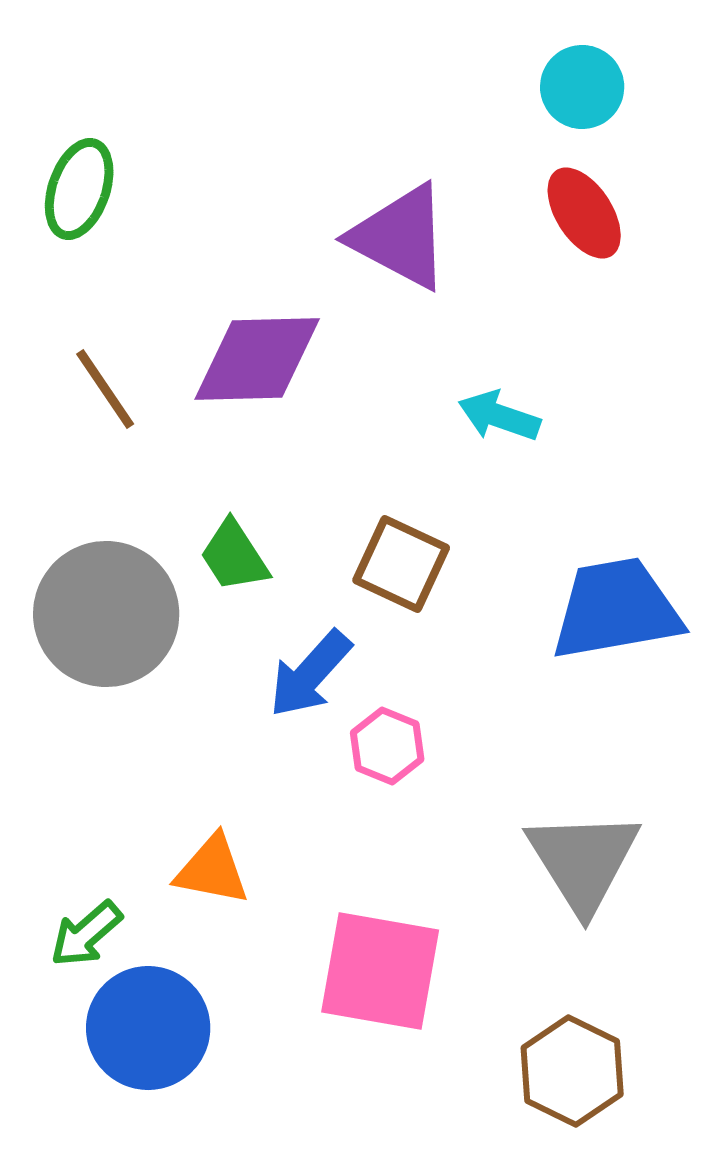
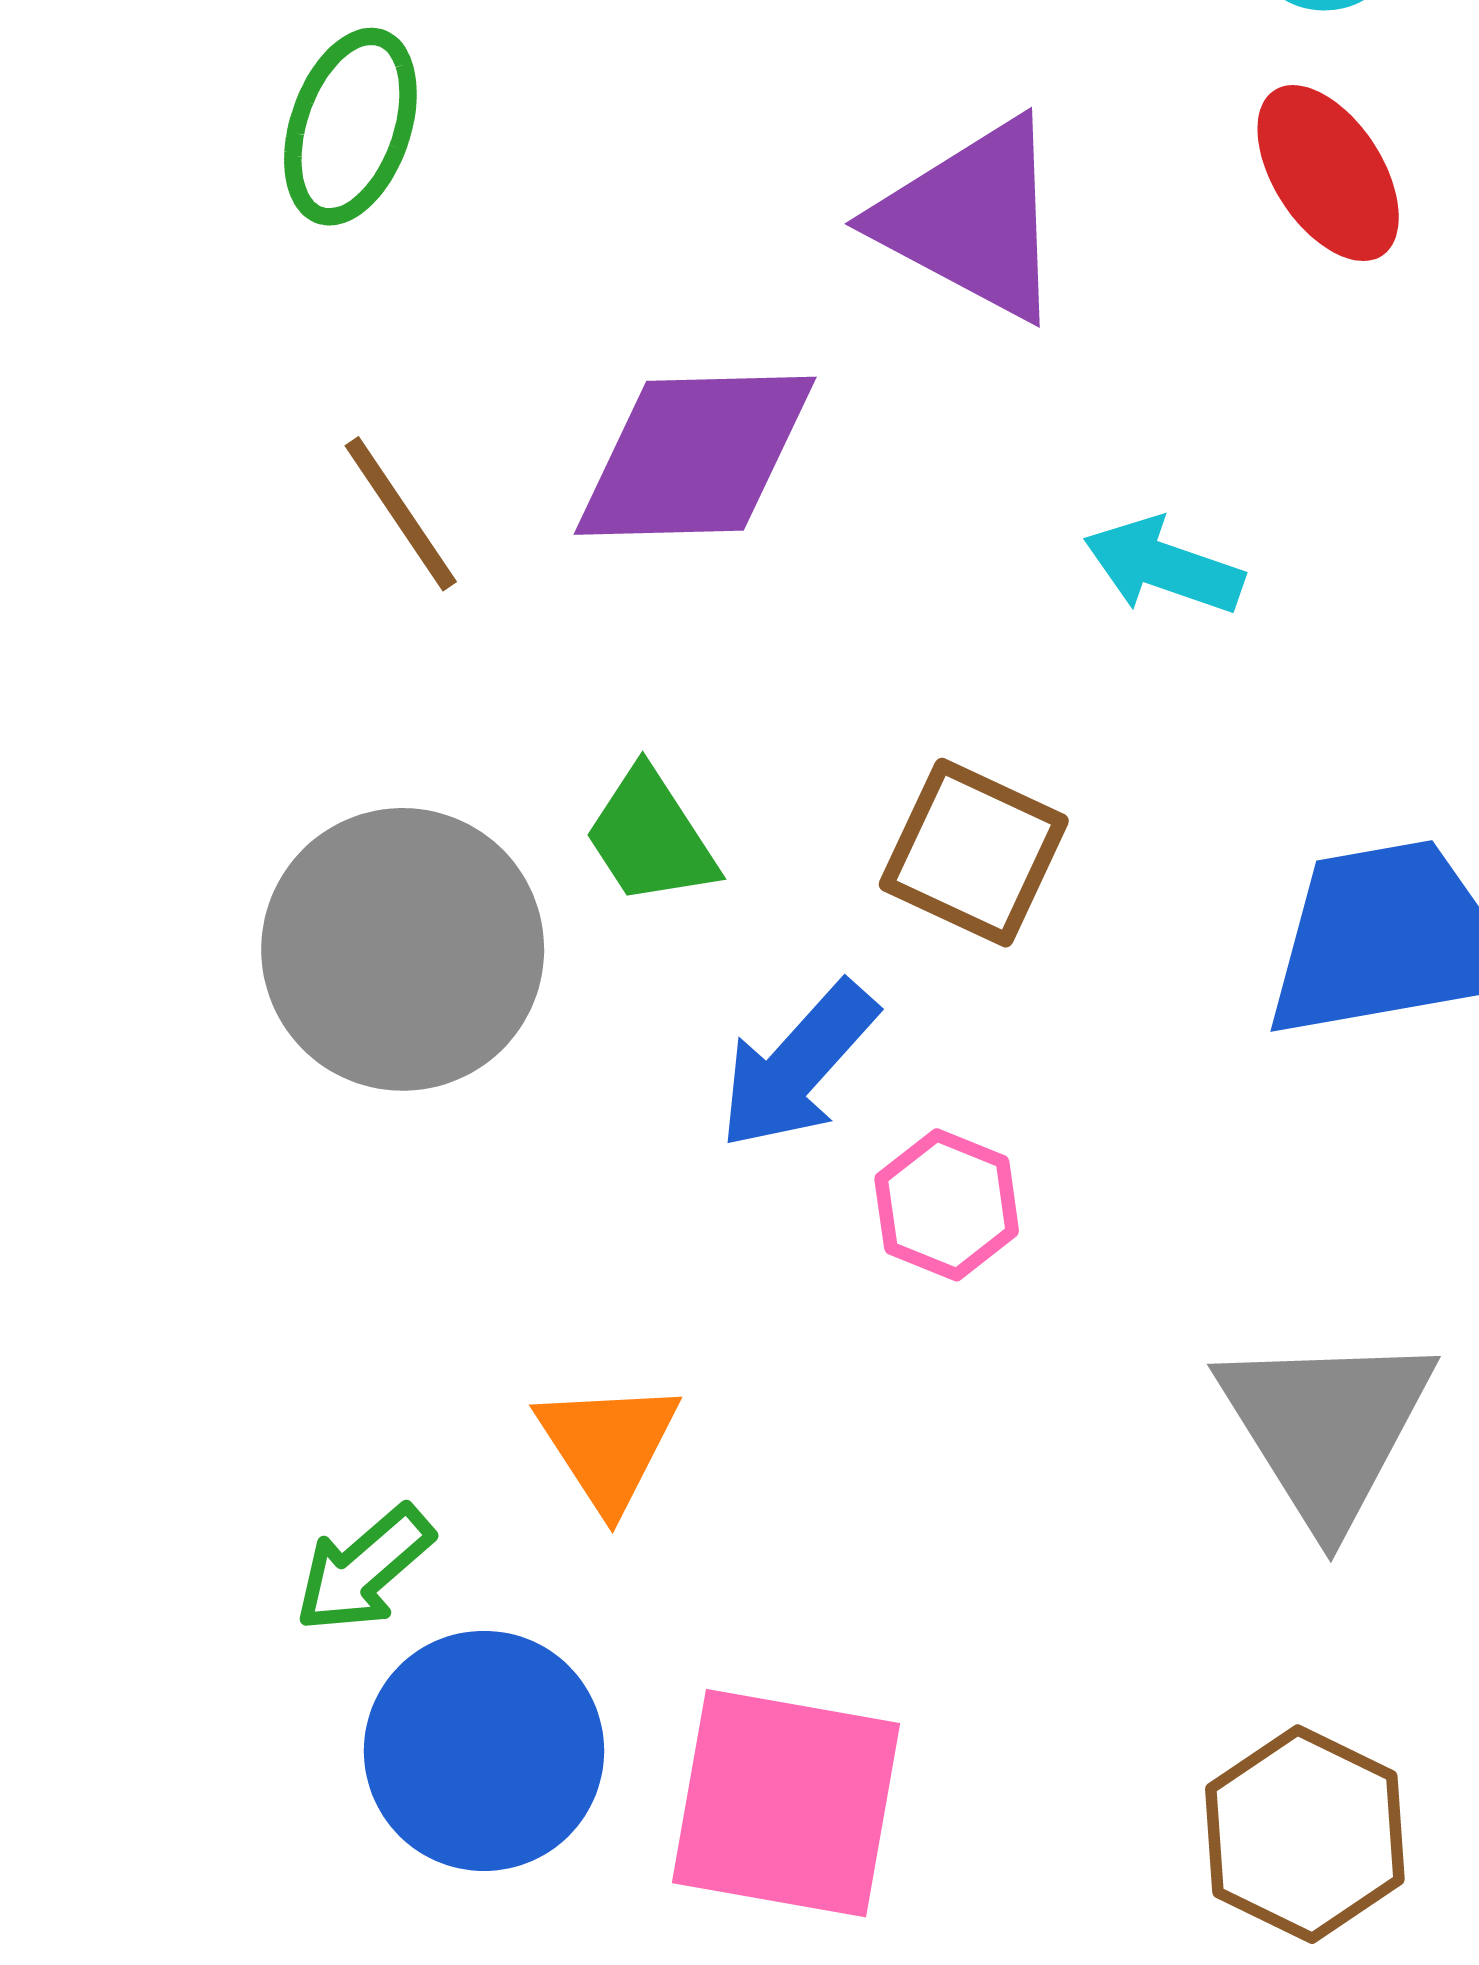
orange triangle: (212, 870) -> (608, 1445), turned 46
pink square: (380, 971) -> (786, 1803), moved

